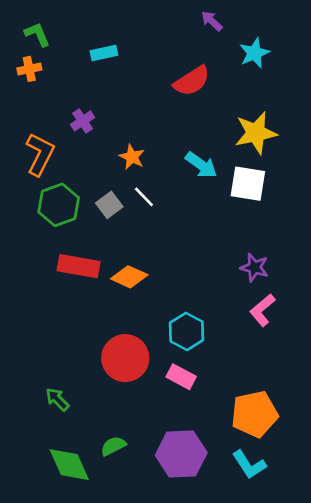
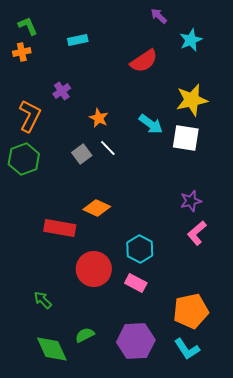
green hexagon: (59, 205) -> (24, 159), moved
red rectangle: (79, 266) -> (60, 228), moved
purple star: (254, 267) -> (191, 201), turned -30

